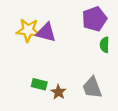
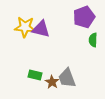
gray trapezoid: (92, 88) -> (67, 78), moved

